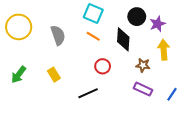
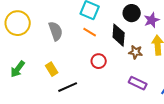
brown star: (143, 65) -> (136, 52), moved
black line: (88, 93) -> (68, 87), moved

